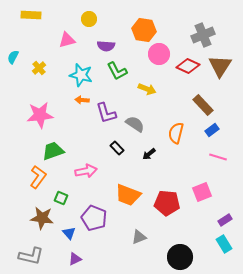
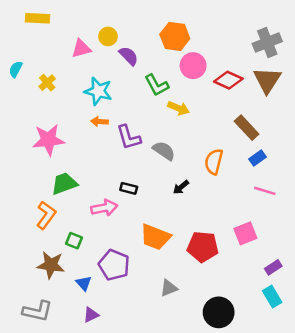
yellow circle: (89, 19) -> (108, 36), moved
gray cross: (203, 35) -> (267, 43), moved
purple semicircle: (106, 46) -> (129, 56), turned -138
green L-shape: (117, 71) -> (157, 85), moved
black rectangle: (117, 148) -> (129, 188), moved, turned -32

